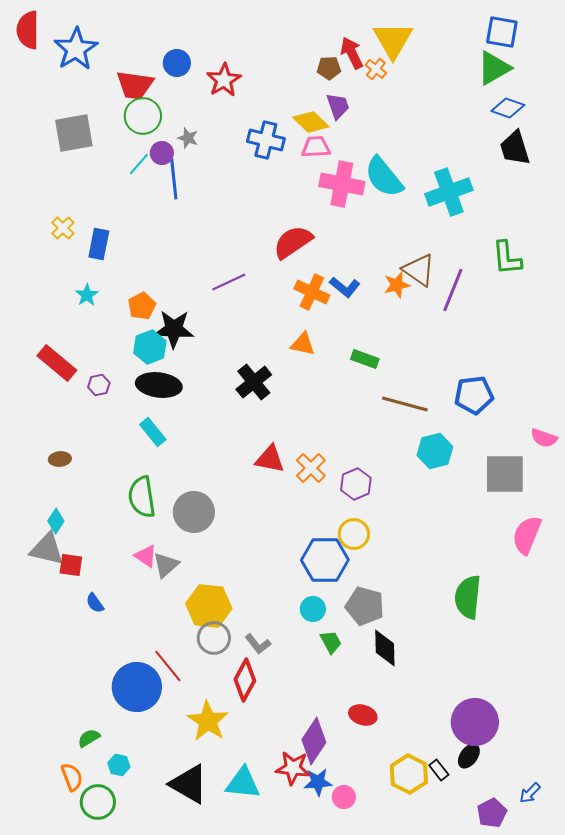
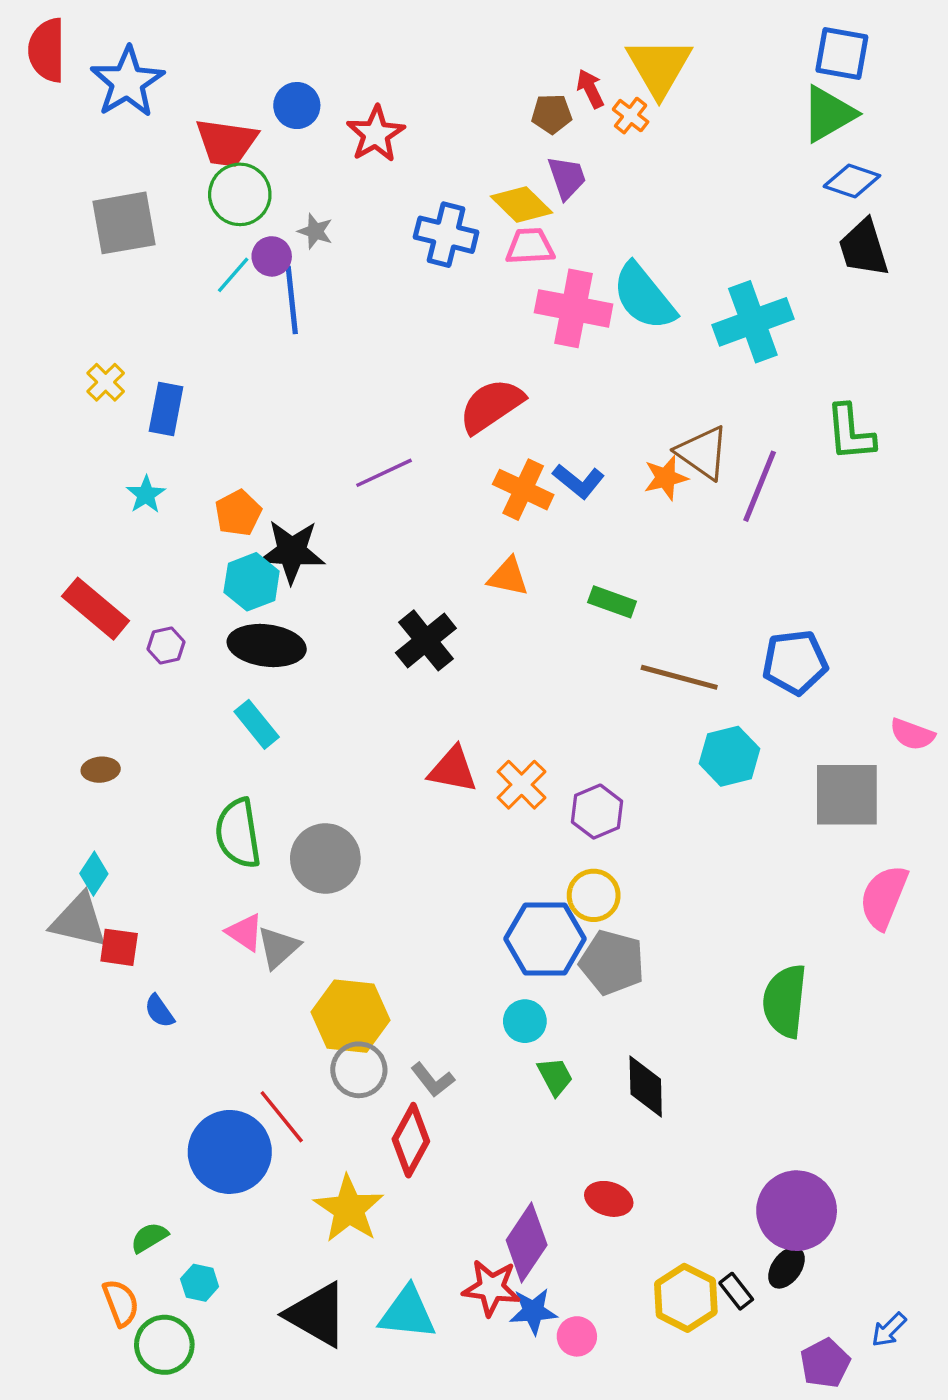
red arrow: (352, 53) -> (590, 89), size x0.7
gray pentagon: (365, 606) -> (612, 962), moved

